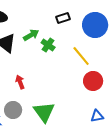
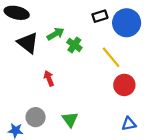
black rectangle: (63, 18) -> (100, 16), moved
red arrow: (20, 82) -> (49, 78), moved
green triangle: (44, 112) -> (70, 119), size x0.7

